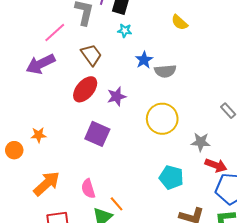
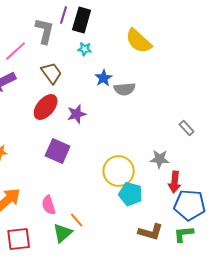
yellow semicircle: (179, 22) -> (139, 41), size x1.6
yellow circle: (162, 119) -> (119, 171), moved
red arrow: (216, 165) -> (175, 182), turned 75

